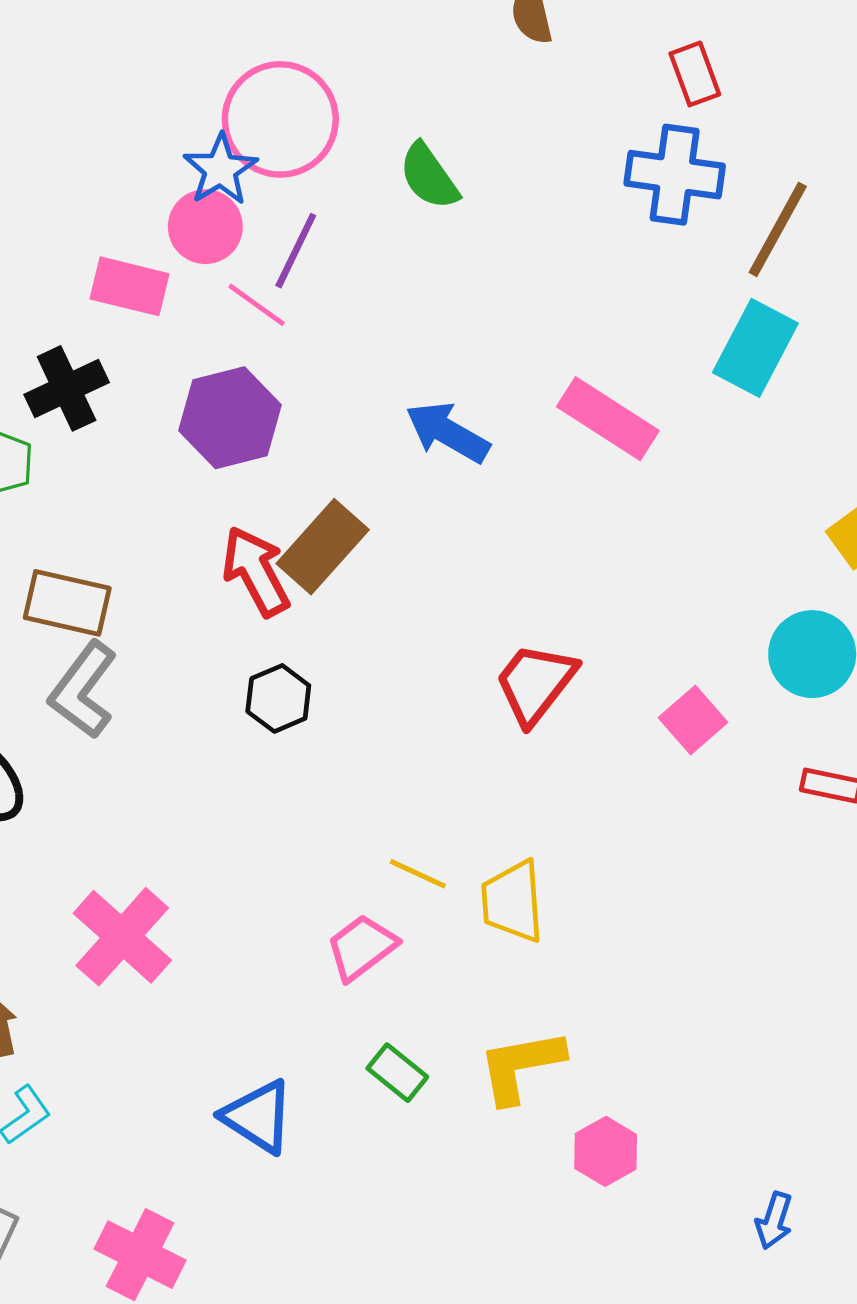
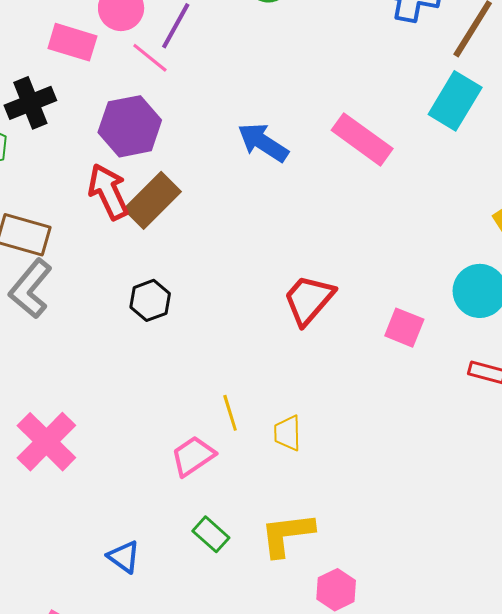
brown rectangle: (323, 547) -> (152, 200), moved
red arrow: (256, 571) -> (108, 192), moved
pink square: (693, 720) -> (404, 328), turned -30
yellow line: (418, 874) -> (230, 413), turned 45
yellow trapezoid: (513, 901) -> (287, 433), size x0.7
blue triangle: (258, 1117) -> (124, 557), size x0.7

